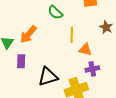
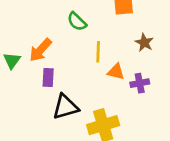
purple rectangle: (21, 61) -> (48, 78), moved
purple cross: (92, 69) -> (140, 83), moved

